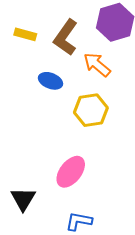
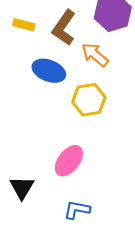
blue ellipse: (51, 81) -> (49, 71), size x1.4

